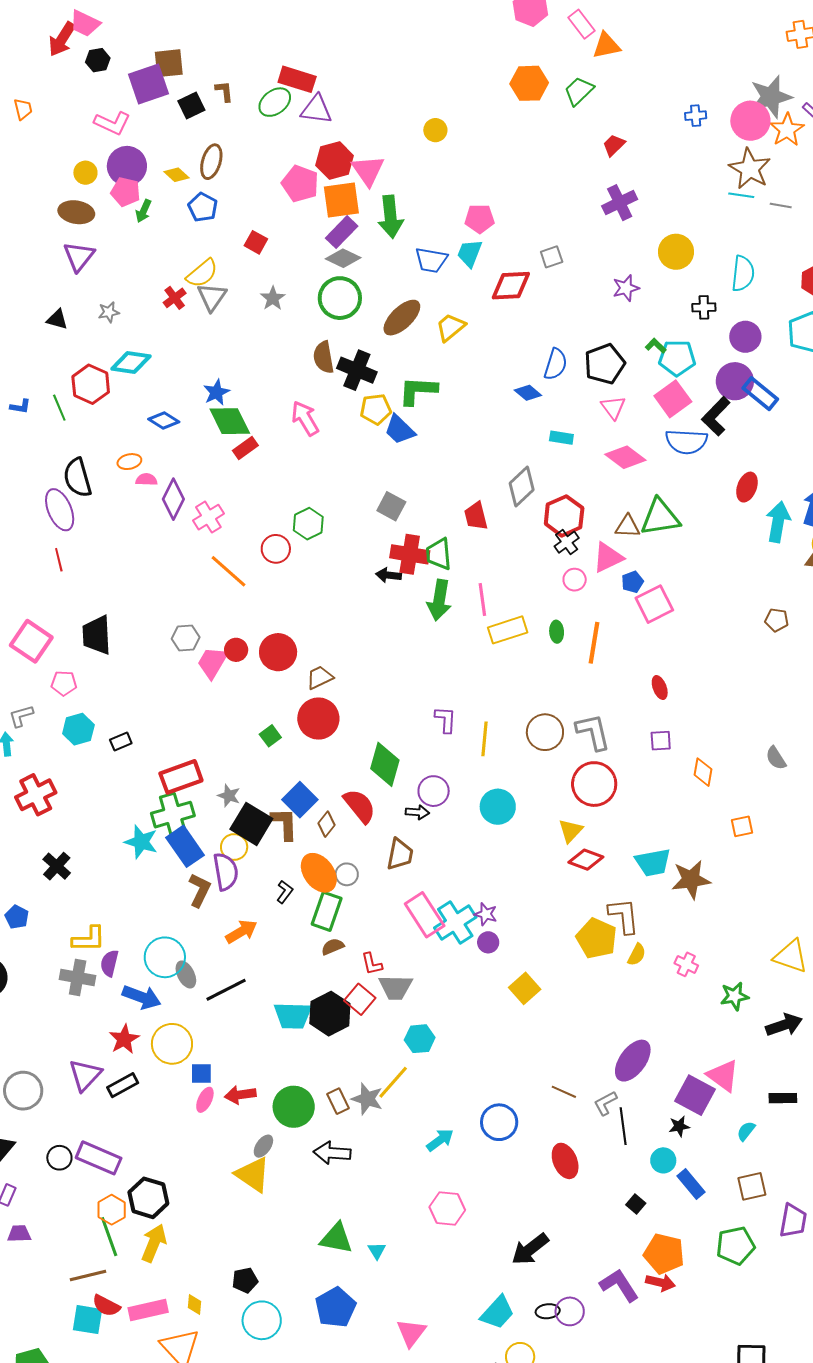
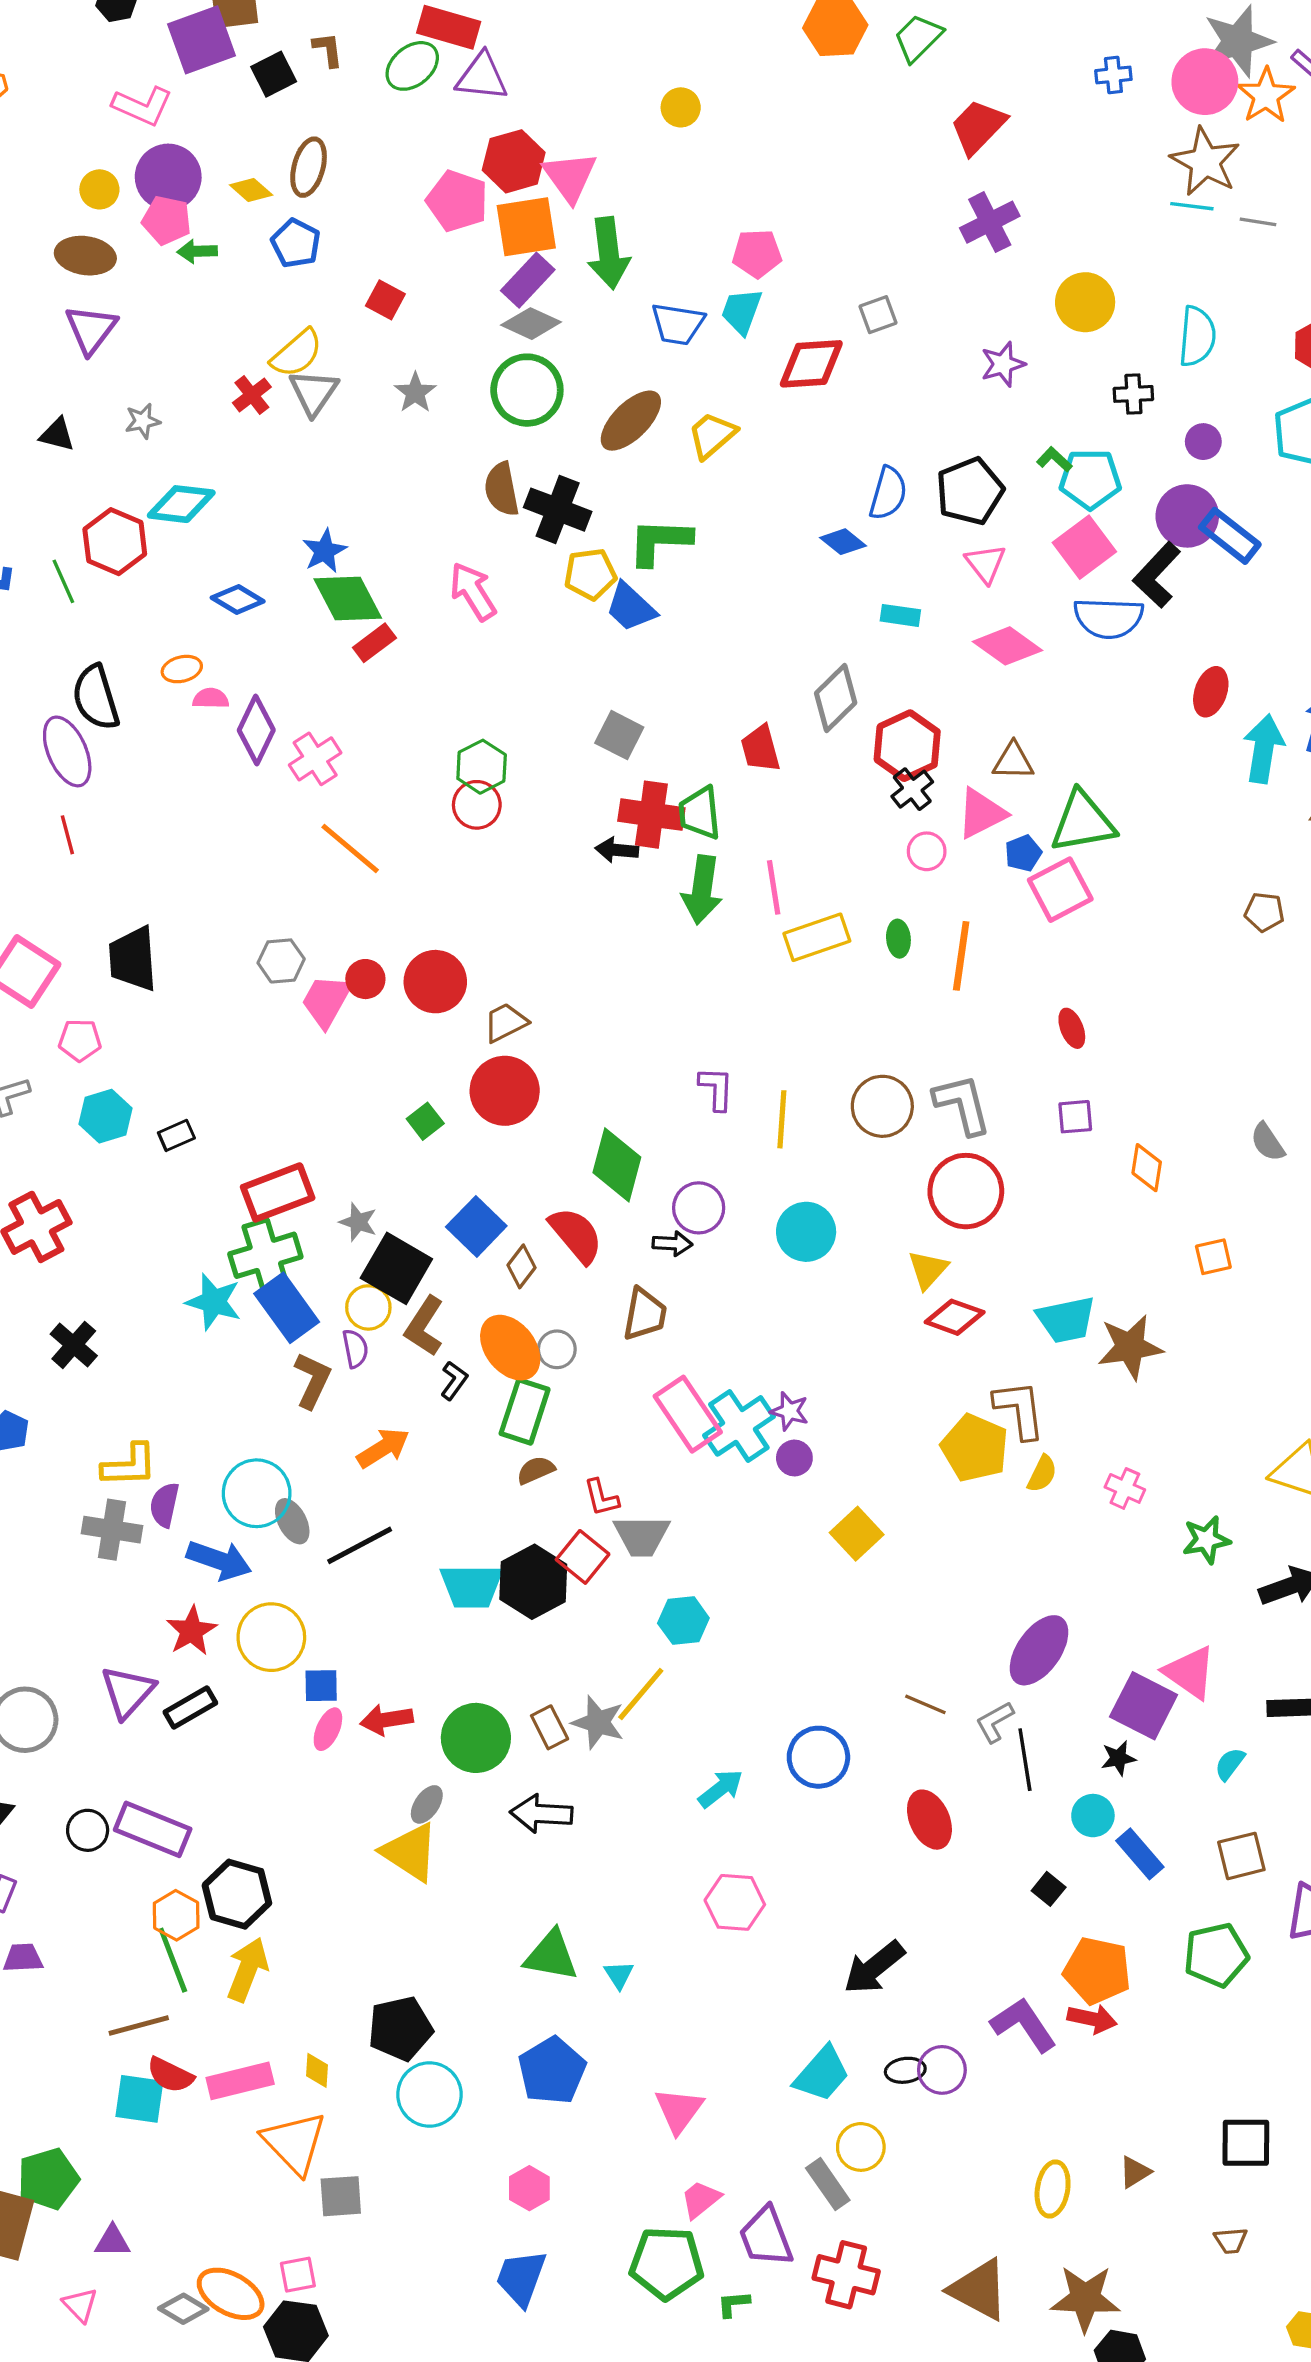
red trapezoid: (614, 145) -> (978, 127), size x1.5
green arrow: (143, 211) -> (197, 251), turned 65
purple circle: (745, 337) -> (1203, 442), size x0.7
green triangle: (660, 517) -> (1083, 822), moved
red circle: (276, 549) -> (477, 805), moved
brown L-shape: (284, 824) -> (424, 1326), moved, turned -144
purple semicircle: (226, 872) -> (355, 1349), size x0.6
black pentagon: (245, 1280) -> (400, 2028), size x1.5

